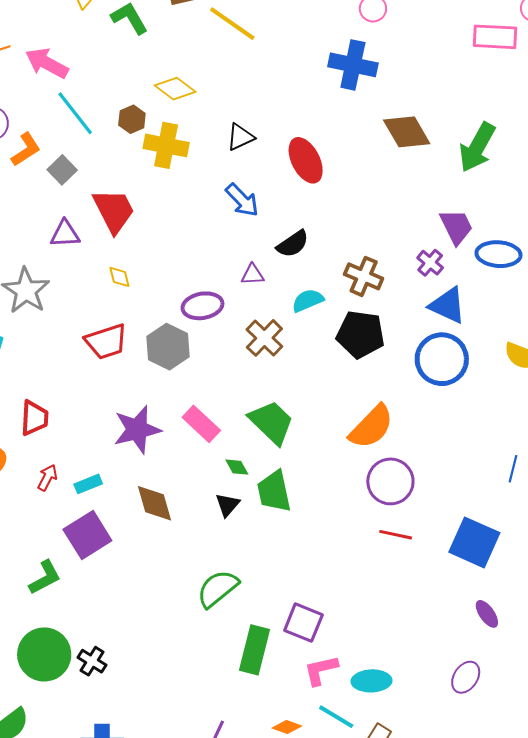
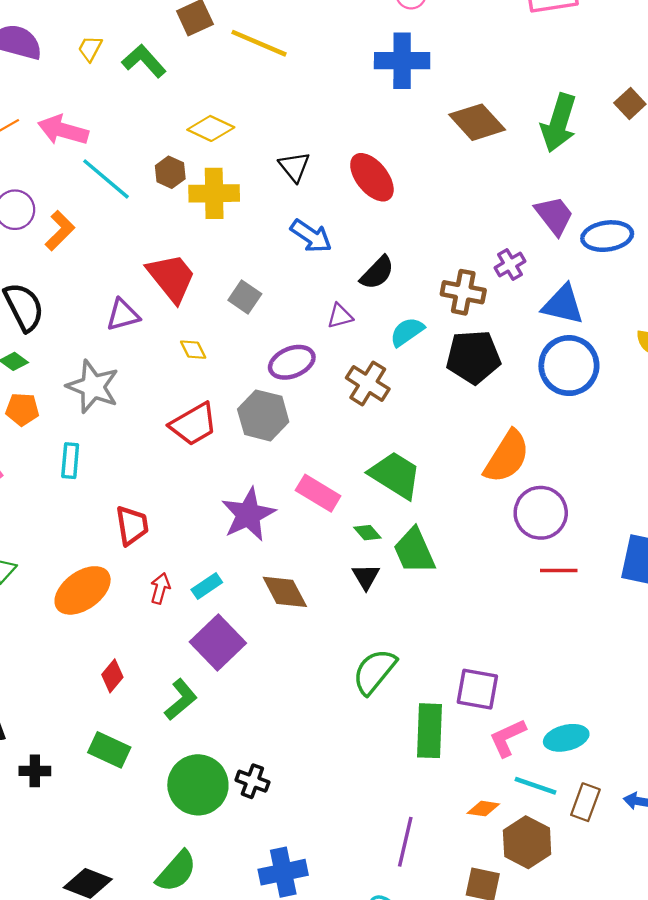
black triangle: (240, 137) -> (294, 167), turned -32
gray square: (62, 170) -> (245, 297), moved
purple cross: (430, 263) -> (510, 264), moved, turned 32

